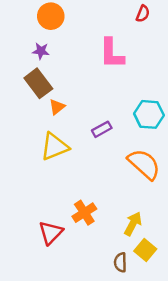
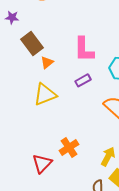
purple star: (41, 51) -> (12, 17), moved
pink L-shape: (112, 53) -> (84, 49), moved

